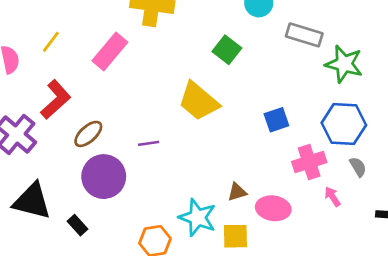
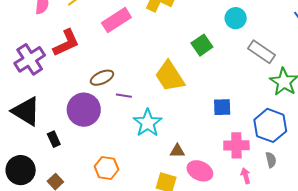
brown ellipse: (88, 134) -> (102, 78), moved
cyan star: (198, 217) -> (148, 123), moved

